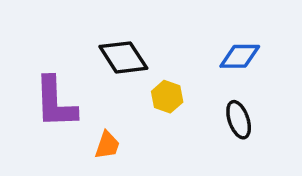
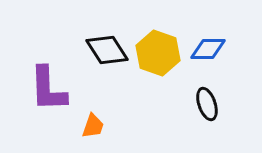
yellow hexagon: (167, 97) -> (158, 53), moved, size x1.6

